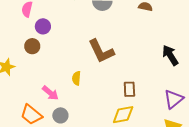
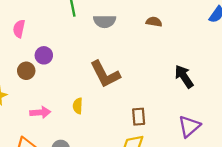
purple circle: (43, 26) -> (44, 55), moved
pink arrow: (50, 93) -> (40, 112), moved, turned -42

